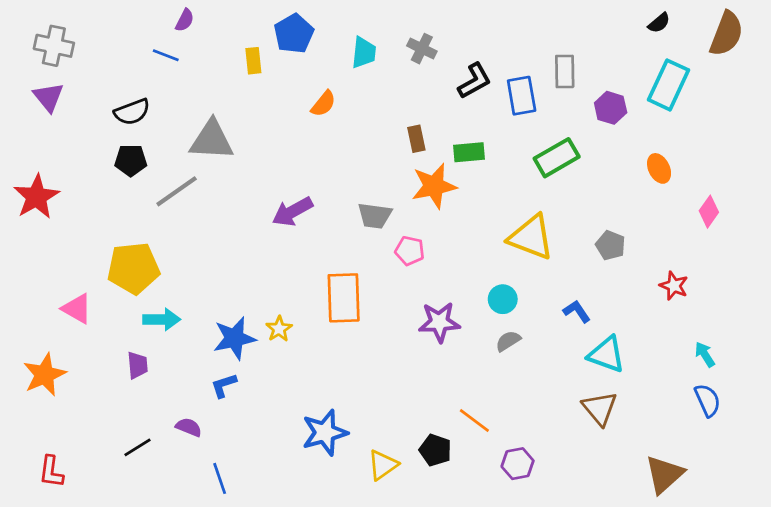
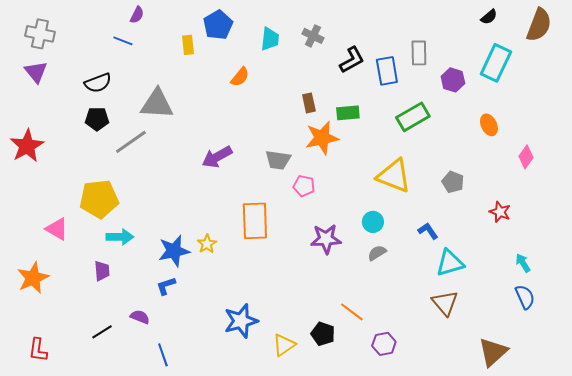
cyan triangle: (606, 354) -> (450, 263), turned -36

